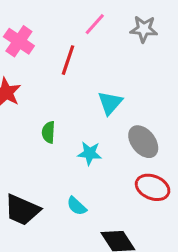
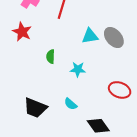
cyan triangle: (110, 103) -> (90, 36), turned 42
gray ellipse: (143, 142) -> (114, 38), moved

